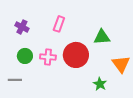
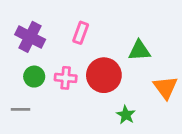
purple cross: (22, 27) -> (30, 37), size x1.5
green star: (100, 84) -> (126, 115), moved

